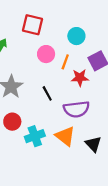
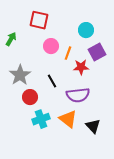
cyan circle: (76, 36) -> (86, 30), moved
red circle: (12, 122) -> (30, 97), moved

